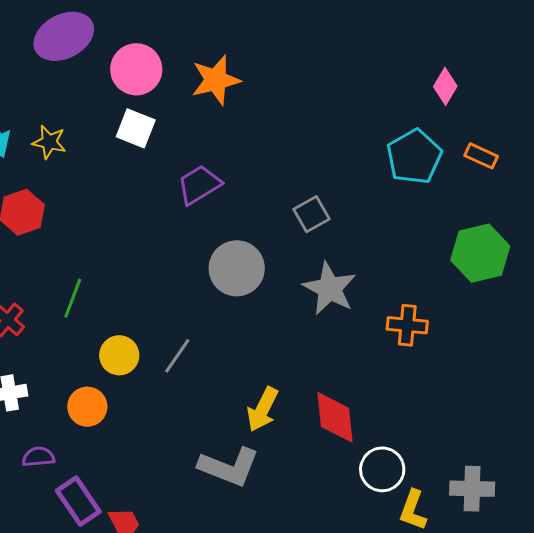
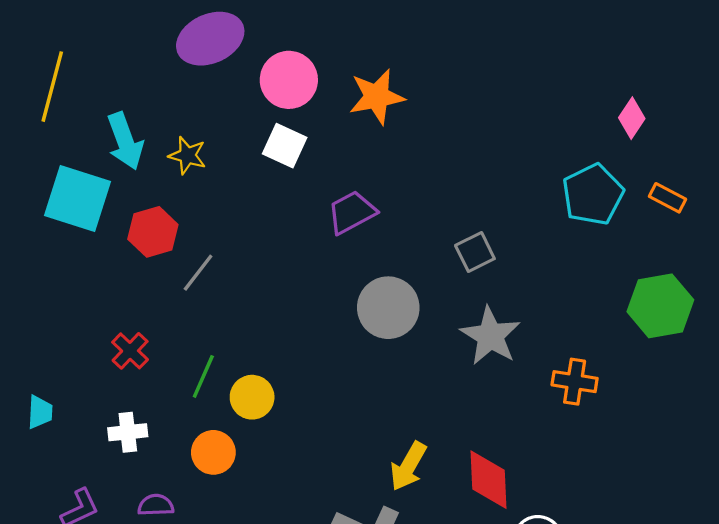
green line: (73, 298) -> (203, 376), moved
gray line: (177, 356) -> (198, 273), moved

